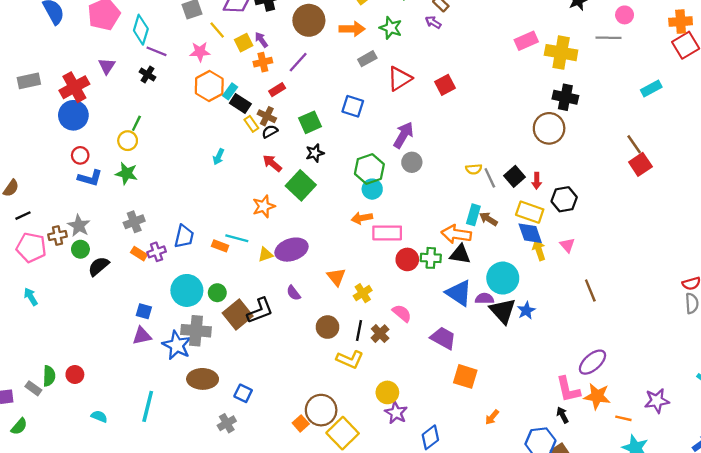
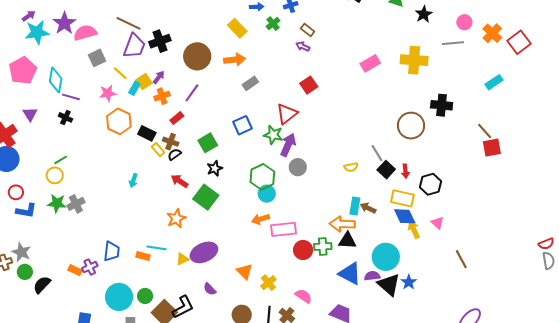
orange cross: (681, 22) -> (492, 33), moved, turned -36
green star: (391, 28) -> (273, 135), moved
purple arrow: (261, 40) -> (159, 77), turned 80
pink rectangle: (526, 41) -> (370, 63), moved
red triangle: (400, 79) -> (287, 114), moved
red square: (445, 85) -> (309, 85), moved
cyan rectangle: (230, 91) -> (134, 88), moved
black cross: (565, 97) -> (442, 105), moved
blue square: (353, 106) -> (243, 125), turned -36
green line: (136, 123) -> (61, 160), turned 40
red square: (640, 164) -> (492, 148), turned 30
gray line: (490, 178) -> (377, 153), moved
gray cross: (134, 222) -> (76, 204), moved

